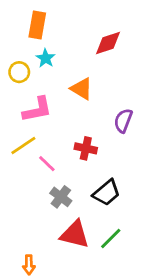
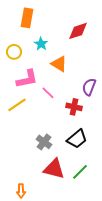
cyan star: (46, 58) -> (41, 44), moved
red cross: (86, 148) -> (74, 107), moved
pink line: (47, 164) -> (48, 93), moved

